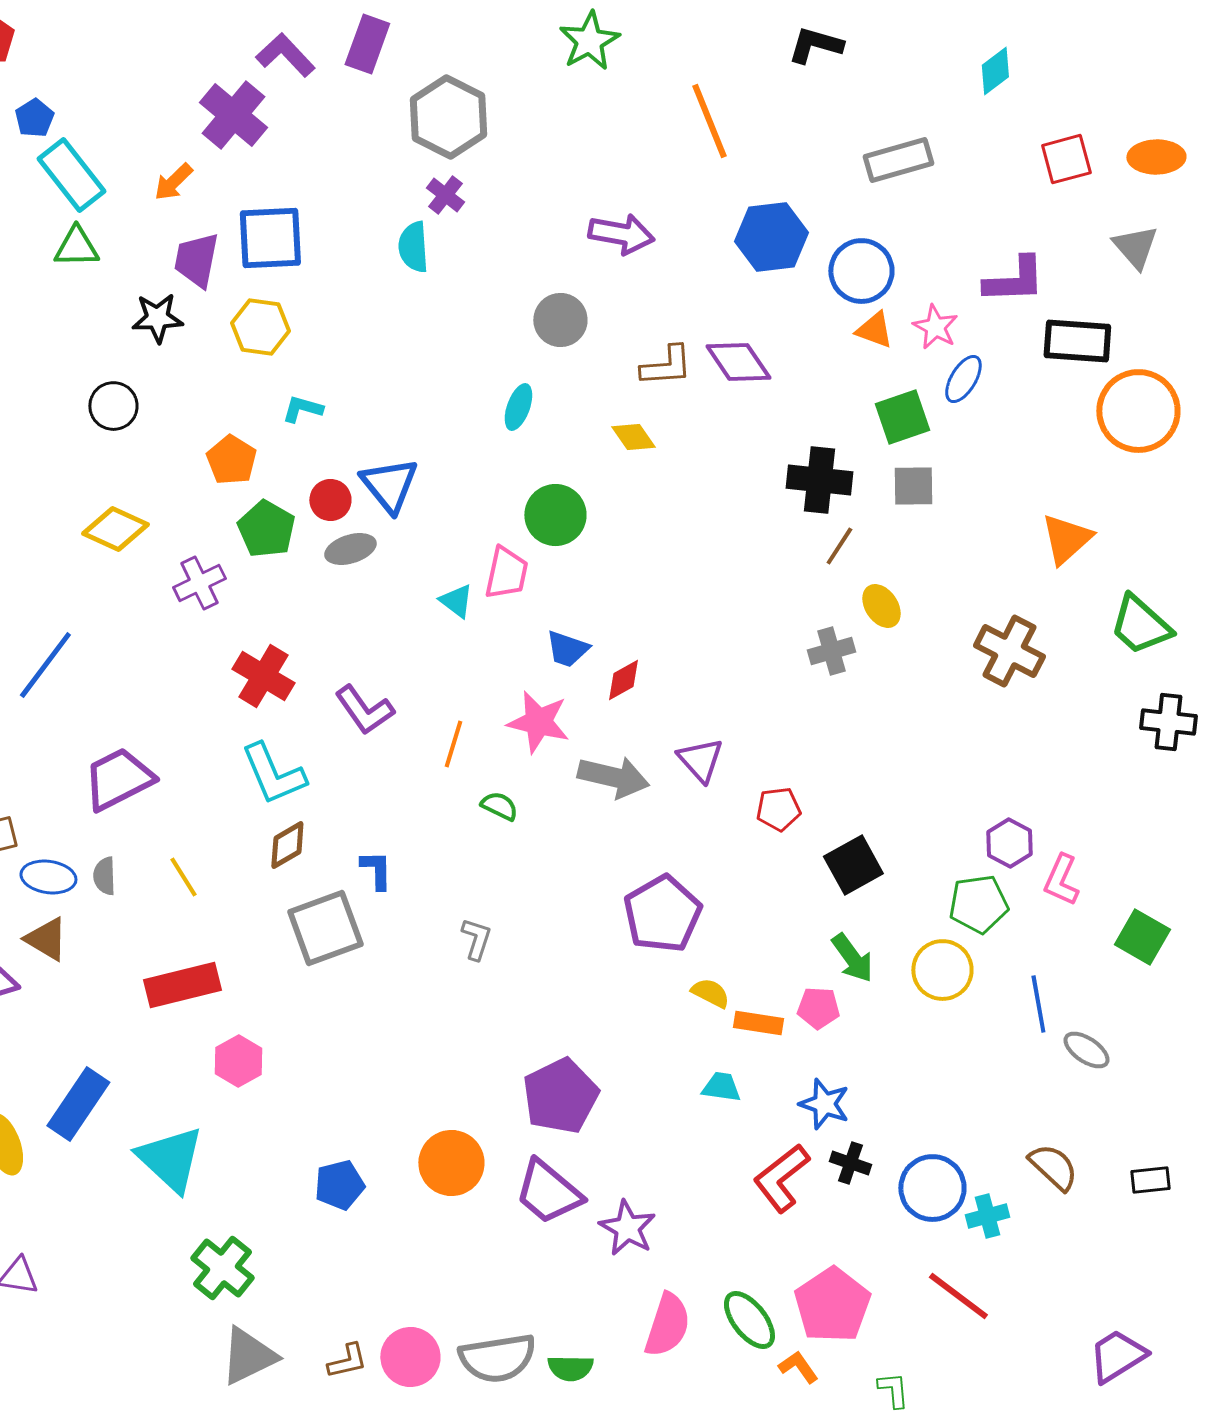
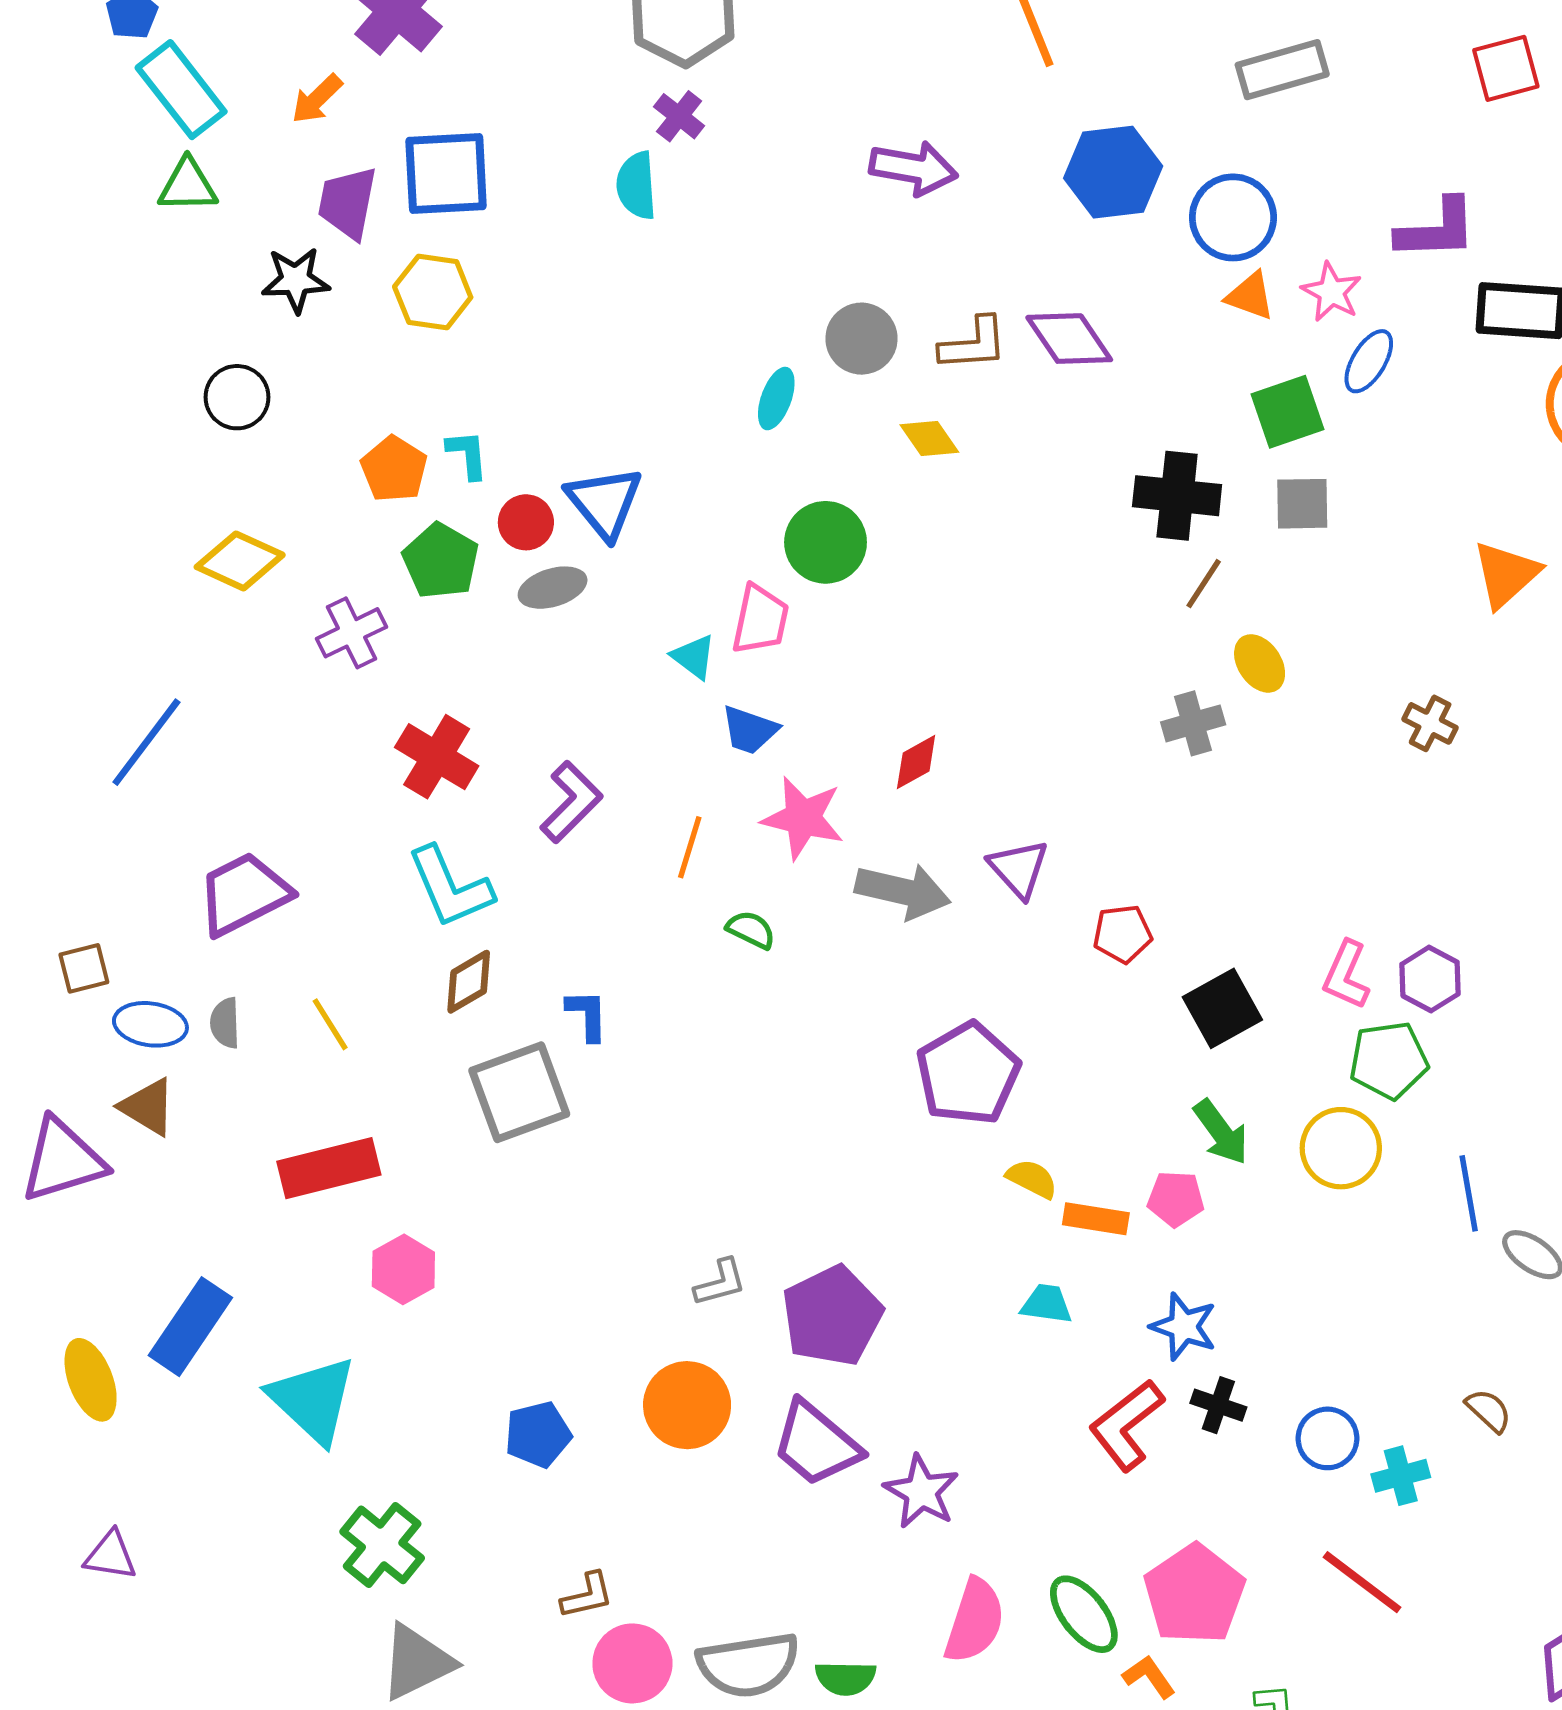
gray circle: (560, 320) -> (861, 339), moved
cyan L-shape: (302, 409) -> (467, 454), moved, turned 69
blue trapezoid: (567, 649) -> (750, 730), moved
brown cross: (1009, 651) -> (1430, 723), size x0.6
purple L-shape: (364, 710) -> (571, 802), turned -100
pink L-shape: (1061, 880) -> (1346, 975), moved
gray L-shape: (476, 939) -> (720, 1283), moved, turned 57
brown semicircle: (1053, 1167) -> (1489, 1410), size x0.7
blue circle: (932, 1188) -> (1328, 1438), size x0.7
brown L-shape: (347, 1361) -> (587, 1596), moved

